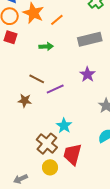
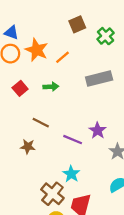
red square: (11, 37) -> (20, 88), moved, turned 32
purple star: (88, 74) -> (98, 130), moved
purple line: (55, 89) -> (73, 140), moved, turned 48

